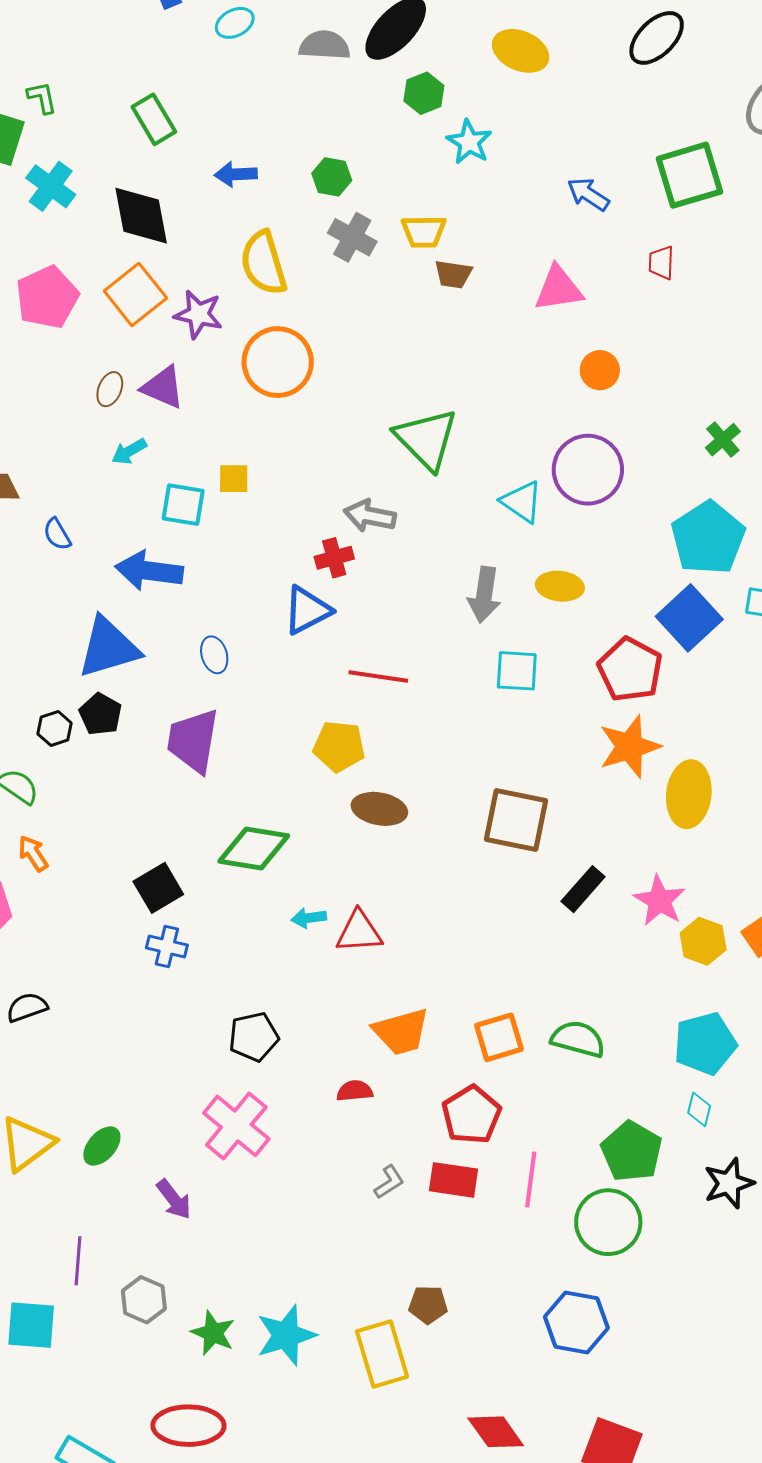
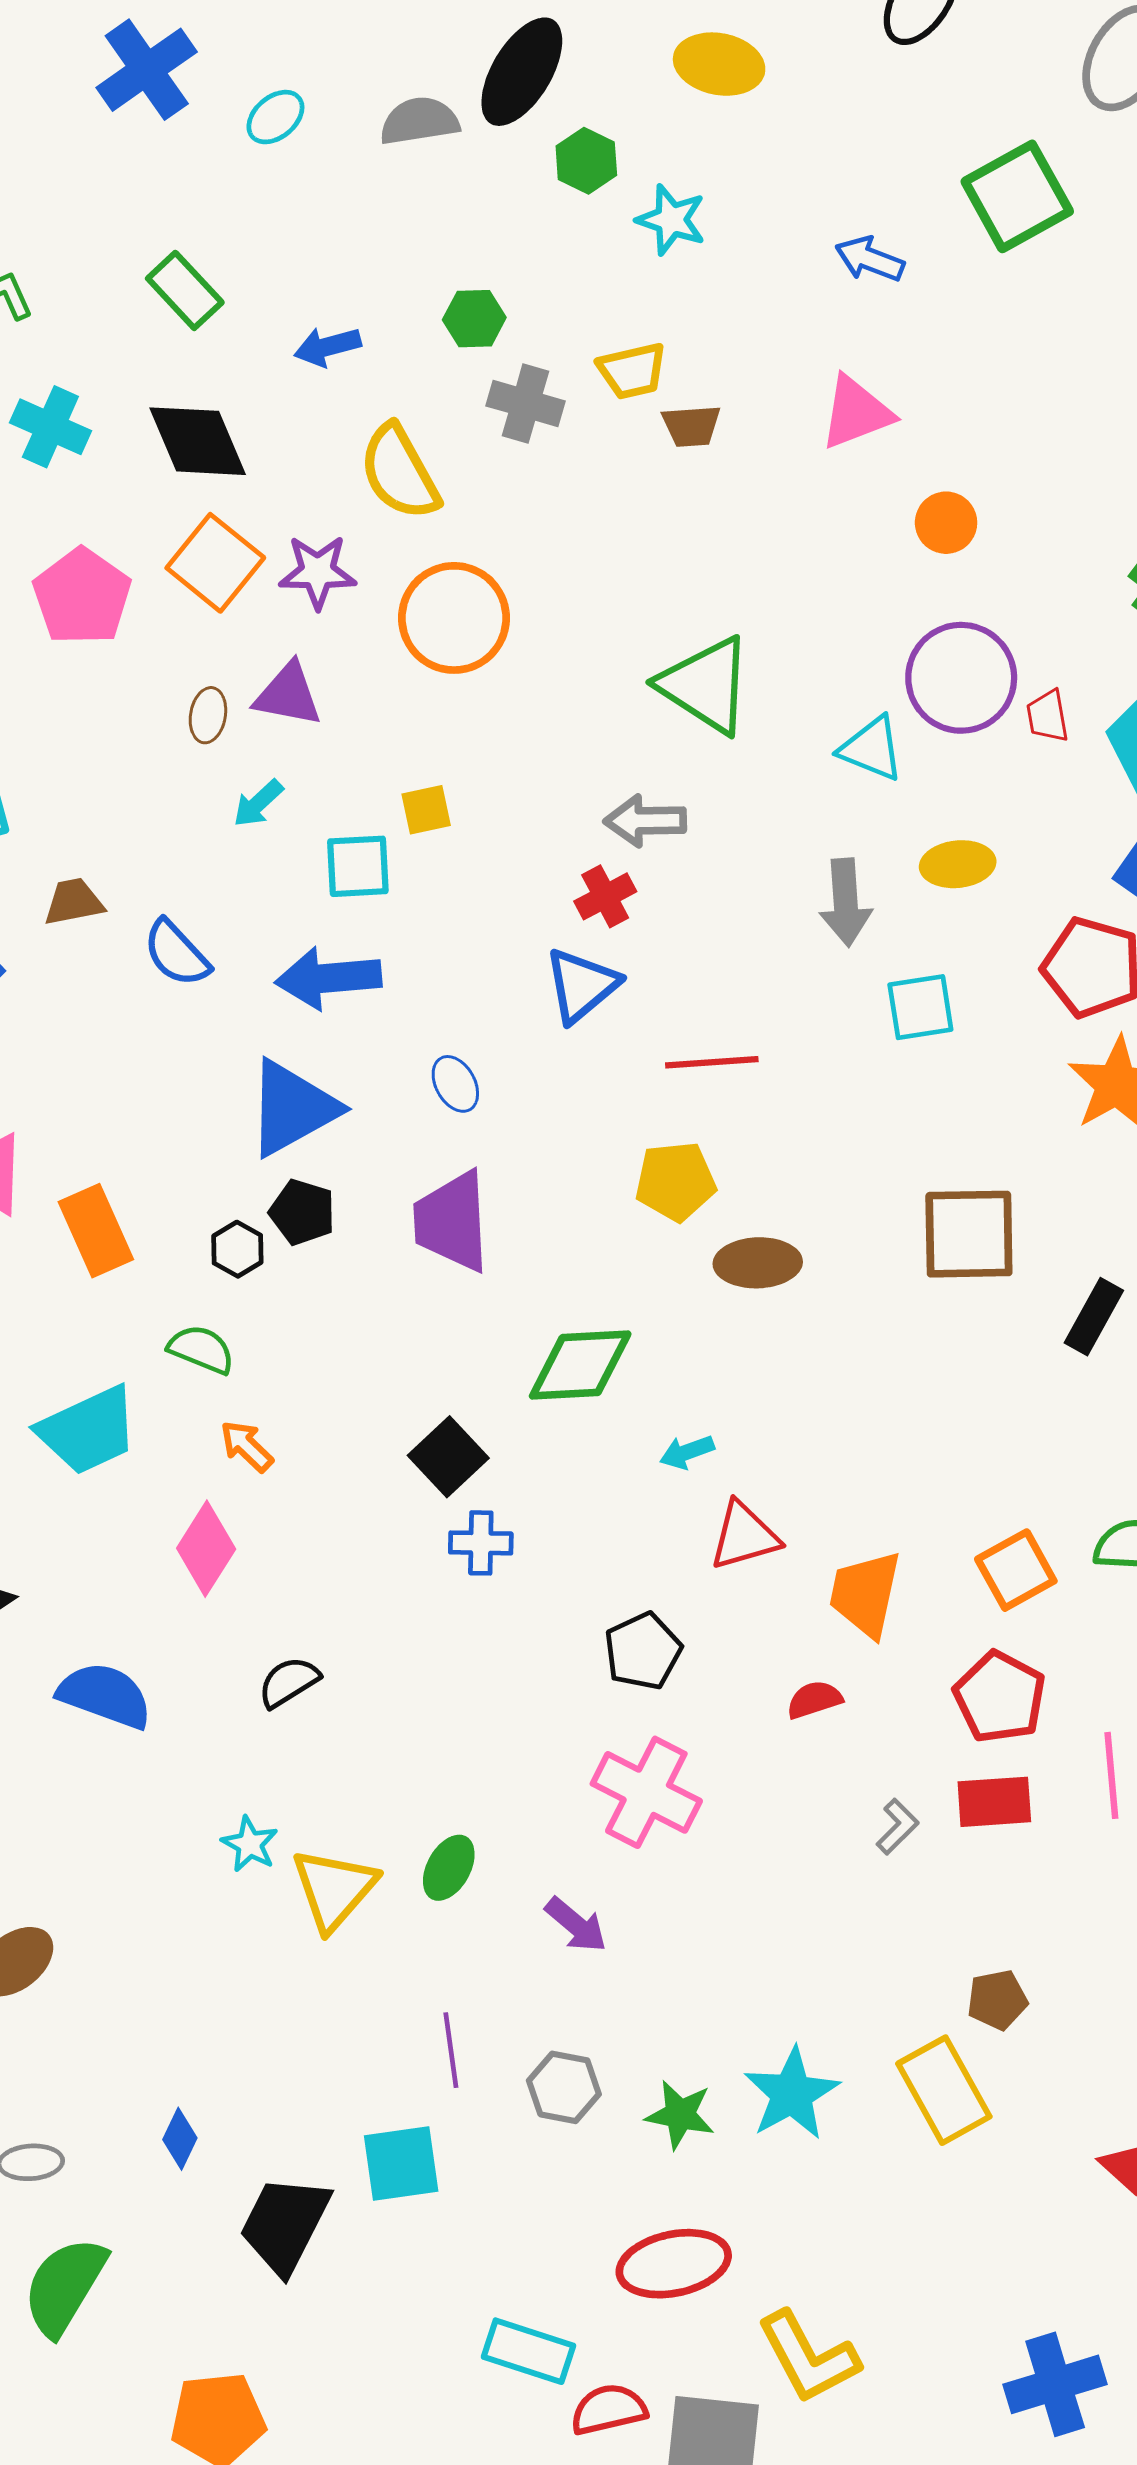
red trapezoid: (661, 263) -> (1048, 716), moved
blue semicircle: (57, 534) -> (176, 953), size x1.4
red triangle: (359, 932) -> (744, 1536), moved
orange trapezoid: (401, 1032) -> (865, 1594), turned 130

